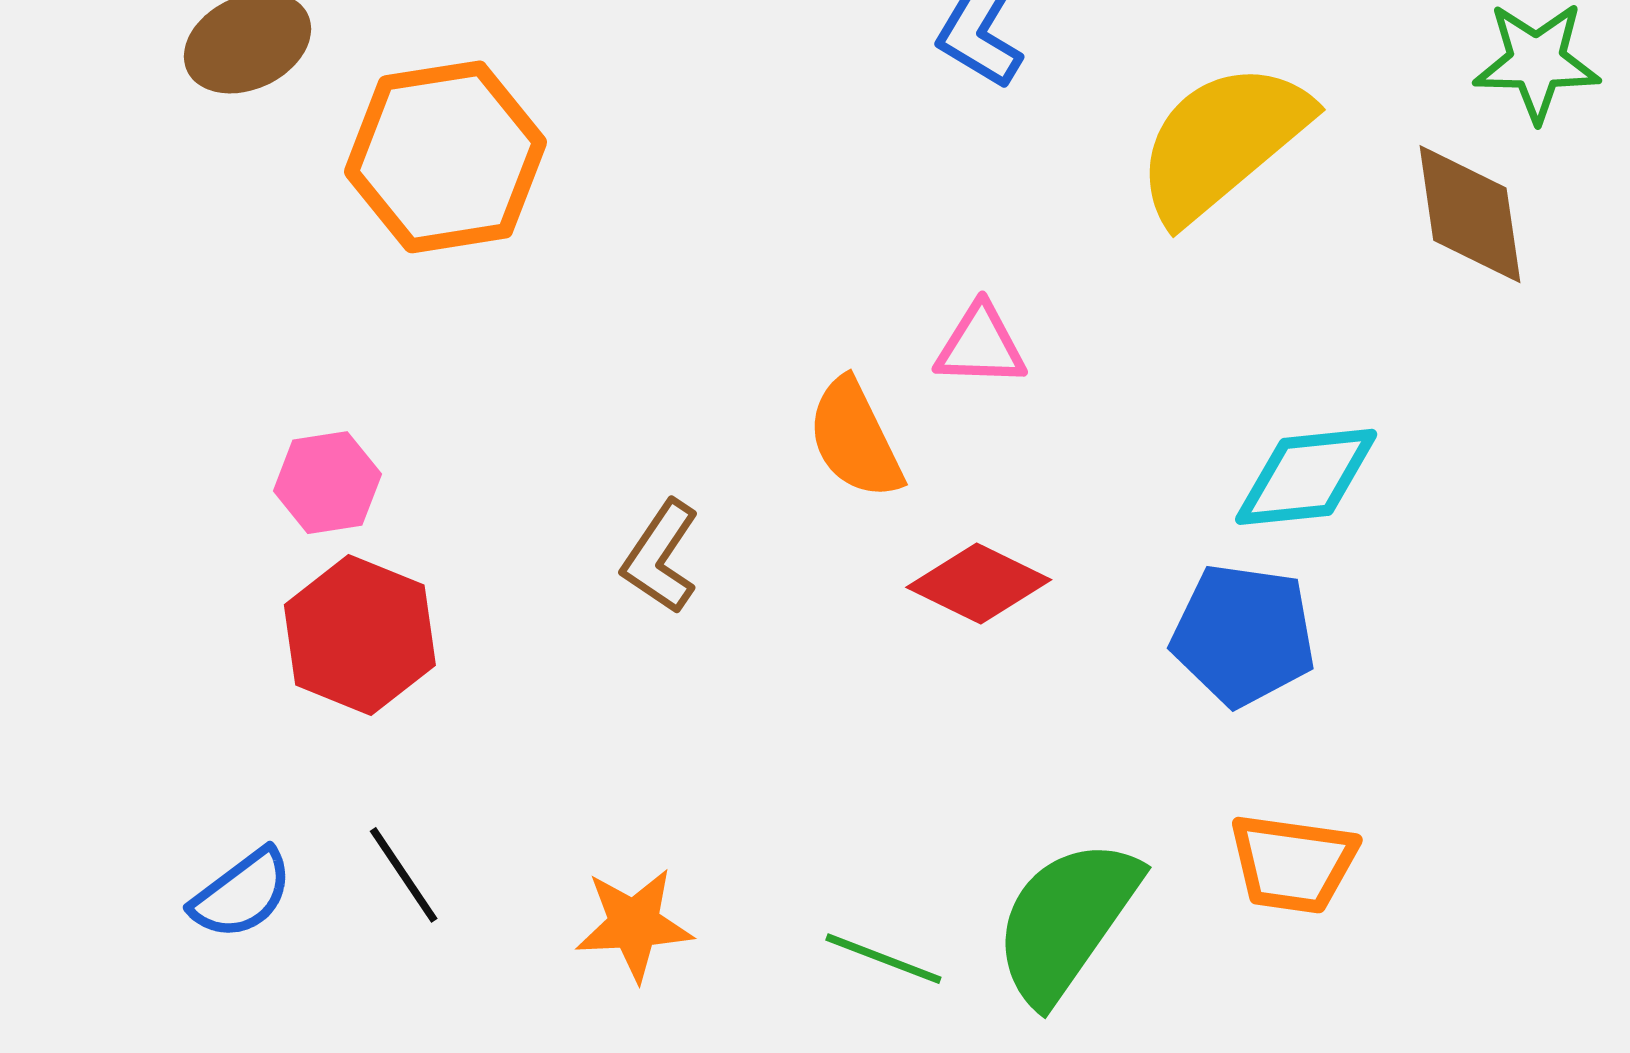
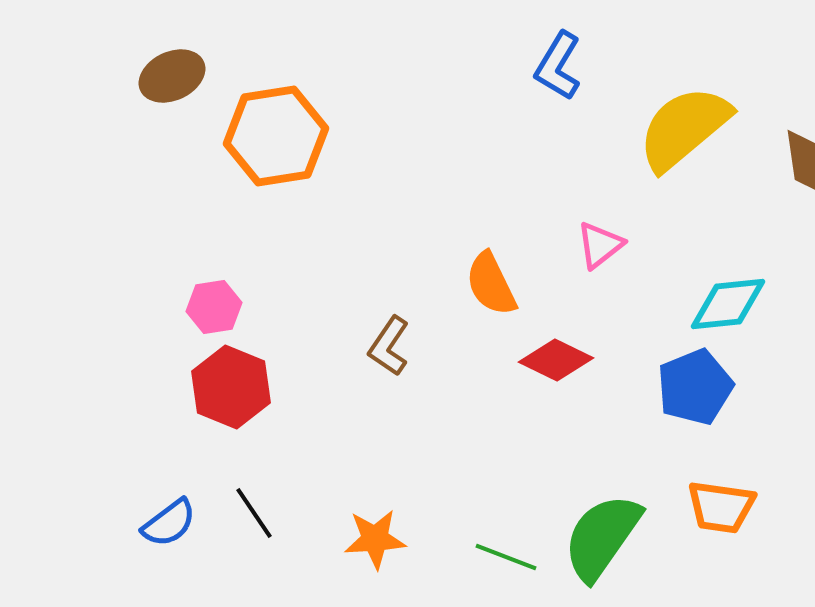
pink triangle: (981, 345) -> (600, 245), moved, turned -40
blue pentagon: (1243, 635) -> (695, 387), turned -30

